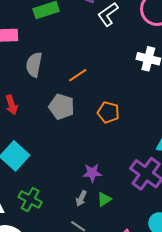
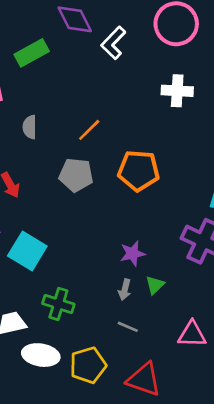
gray semicircle: (34, 65) -> (30, 127), size x0.7
orange pentagon: (108, 112) -> (139, 171), size x1.4

